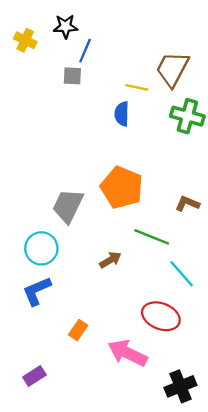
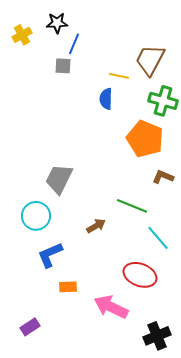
yellow cross: (25, 40) -> (22, 35), turned 36
orange pentagon: (122, 187) -> (145, 139), moved
blue L-shape: (37, 291) -> (50, 255), moved
orange rectangle: (78, 330) -> (68, 287), turned 54

